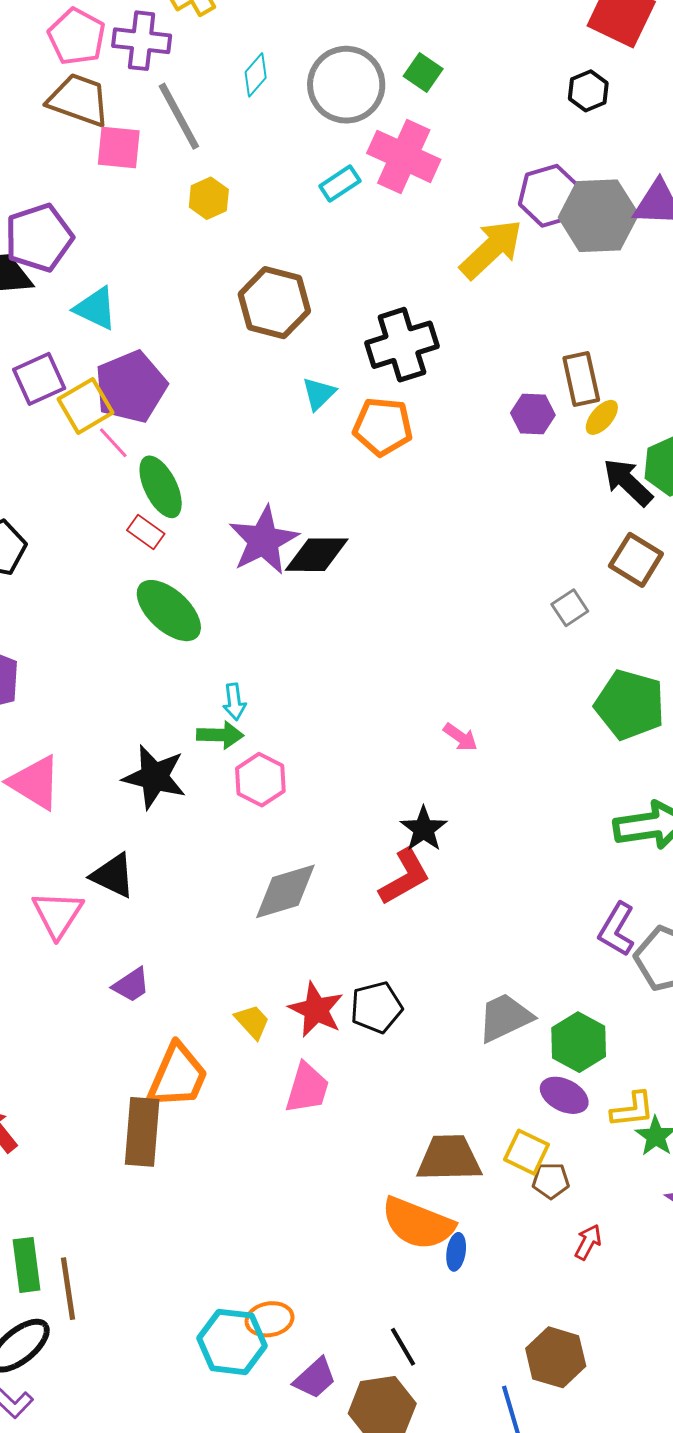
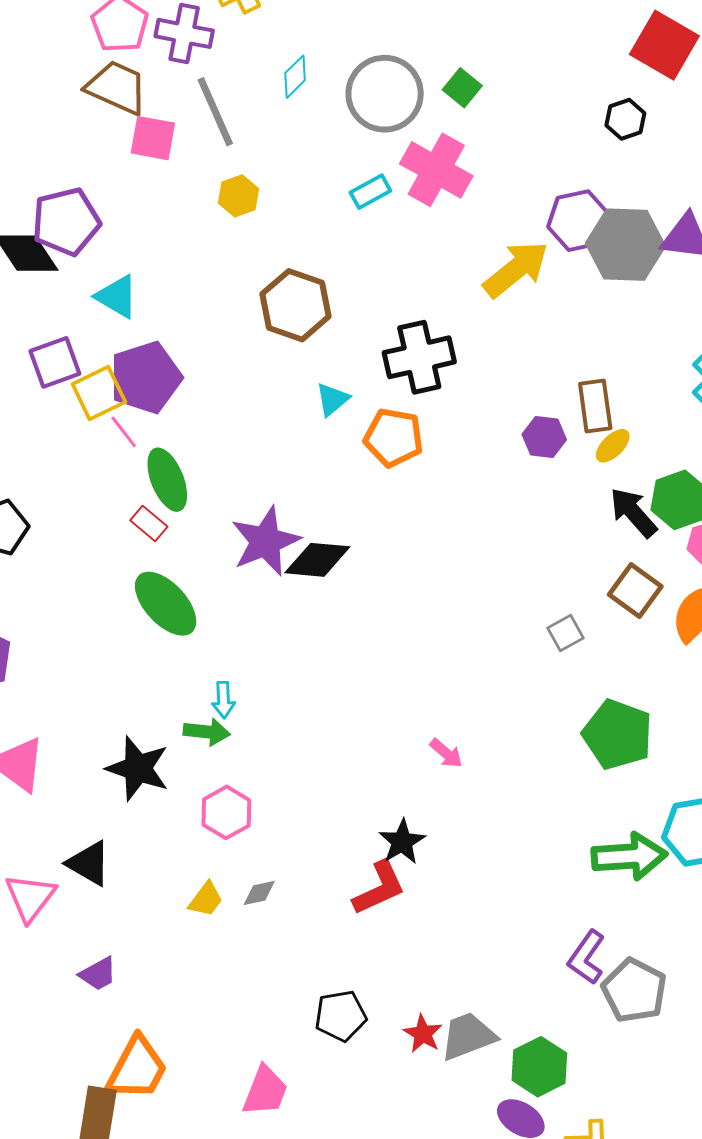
pink hexagon: (260, 780) -> (226, 812), moved
gray diamond: (285, 891) -> (259, 893), size x0.5
red star: (316, 1010) -> (423, 1034), moved, size x0.7
yellow trapezoid: (252, 1022) -> (206, 899), moved, turned 75

